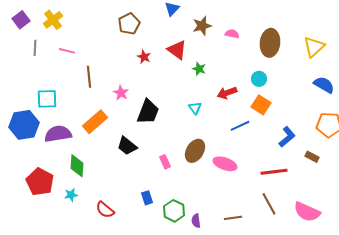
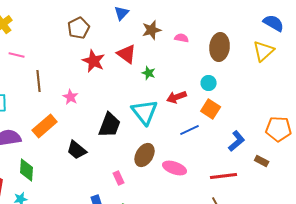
red star: (144, 57) -> (94, 61), size x1.6
blue semicircle: (324, 85) -> (274, 23), moved
cyan triangle: (195, 108) -> (145, 112), size x2.0
black trapezoid: (148, 112) -> (110, 125), moved
pink rectangle: (165, 162) -> (119, 178), moved

